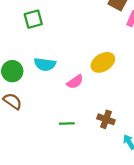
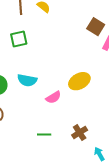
brown cross: (106, 119) -> (80, 133), turned 35

